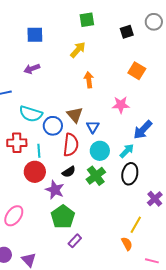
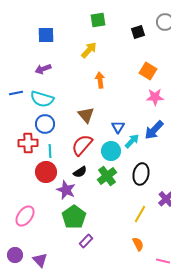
pink star: (121, 105) -> (155, 97), moved
cyan semicircle: (31, 114) -> (42, 99), moved
blue circle: (53, 126) -> (45, 124), moved
blue triangle: (93, 127) -> (118, 127), moved
red semicircle: (71, 145) -> (82, 145), turned -145
cyan arrow: (127, 151) -> (132, 141), moved
yellow line: (136, 225) -> (140, 214), moved

